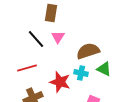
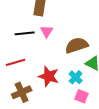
black line: (36, 39) -> (25, 33), turned -54
cyan cross: (81, 73) -> (76, 77), moved, turned 32

